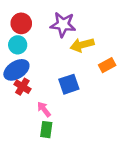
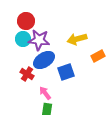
purple star: (63, 25) -> (39, 40), moved
blue ellipse: (16, 70) -> (44, 60), moved

